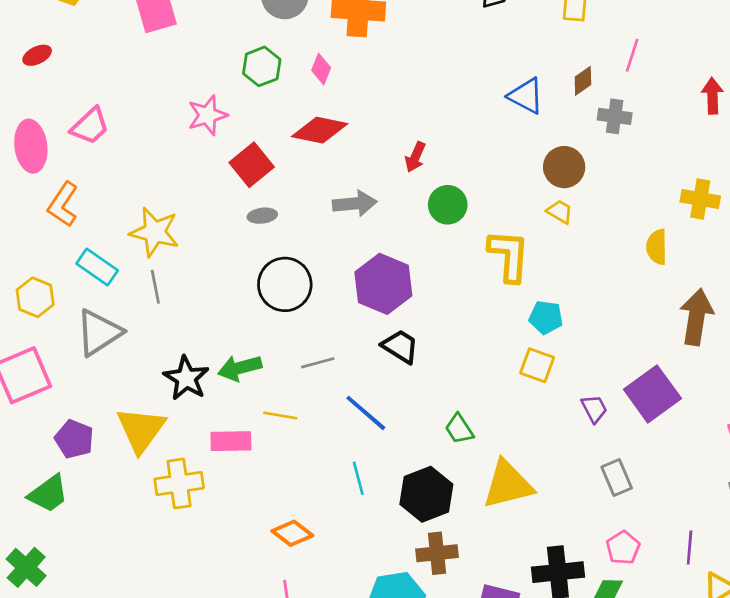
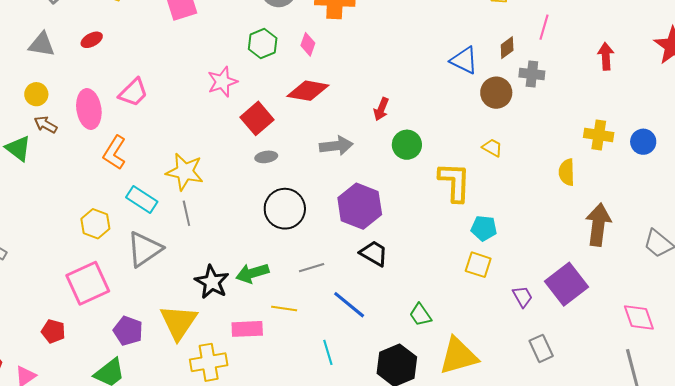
brown circle: (564, 167) -> (496, 93), moved
cyan line: (358, 478) -> (328, 352), moved

